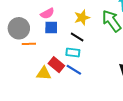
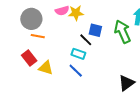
yellow star: (82, 18) -> (76, 13), moved
blue square: (51, 27) -> (95, 30), moved
red rectangle: (56, 65) -> (29, 58), moved

